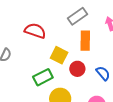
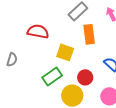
red circle: (77, 69) -> (85, 77), moved

